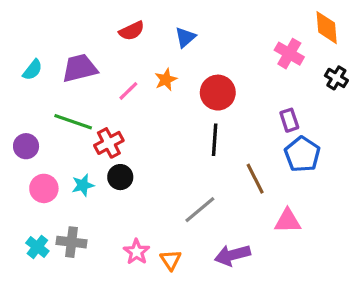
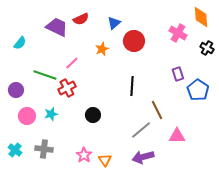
purple trapezoid: (80, 68) -> (57, 27), moved, turned 40
pink line: (128, 91) -> (72, 63), moved
red circle: (218, 93) -> (134, 41), moved
blue pentagon: (302, 154) -> (198, 90), moved
black circle: (120, 177) -> (93, 115), moved
gray line: (200, 210) -> (141, 130), moved
cyan cross: (37, 247) -> (15, 150), moved

